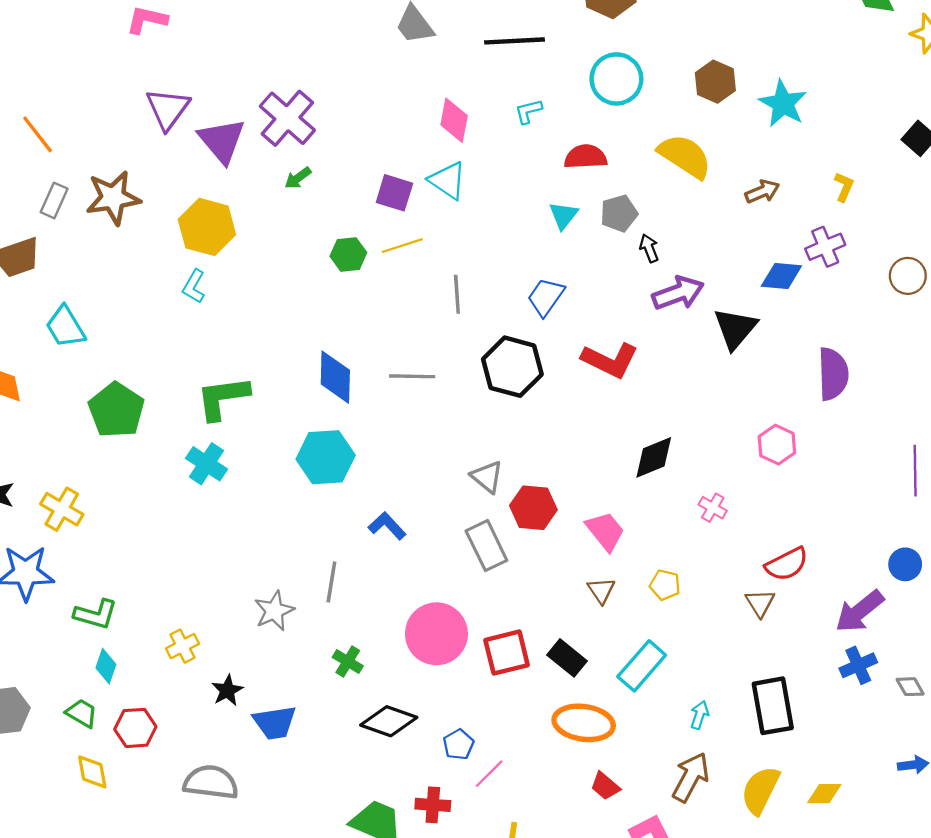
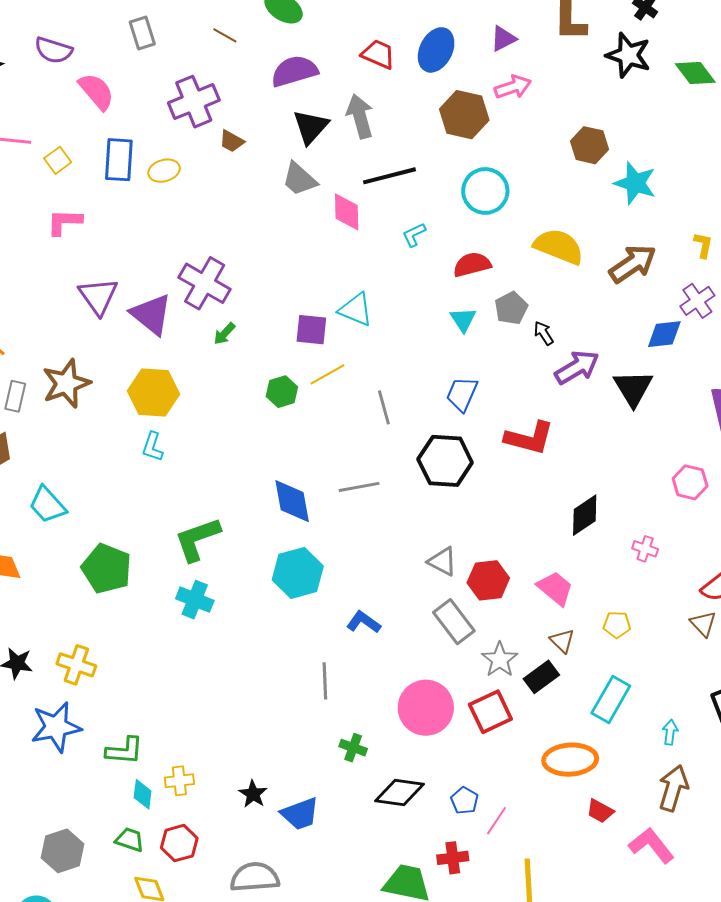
brown hexagon: (715, 82) -> (590, 145), moved
pink diamond: (454, 120) -> (347, 212), moved
brown arrow: (762, 192) -> (633, 264), size x1.6
gray star: (274, 611) -> (500, 660), moved
yellow cross: (182, 646) -> (179, 781), moved, turned 32
black rectangle: (567, 658) -> (541, 677), moved, turned -64

